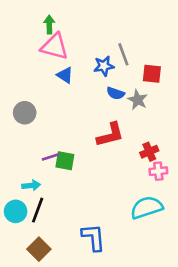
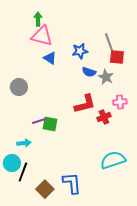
gray line: (123, 54) -> (109, 42), moved
red cross: (149, 152) -> (104, 117), moved
pink cross: (158, 171) -> (120, 102), moved
black line: (38, 210) -> (23, 172), moved
brown square: (39, 249) -> (45, 189), moved

